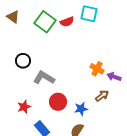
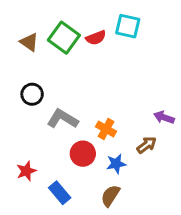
brown triangle: (13, 17) -> (29, 42), moved
orange cross: (97, 69) -> (106, 129), moved
red star: (24, 107) -> (26, 171), moved

